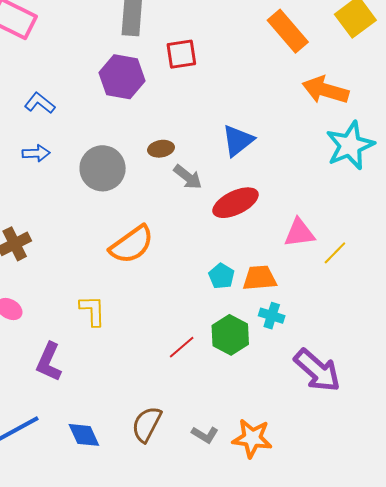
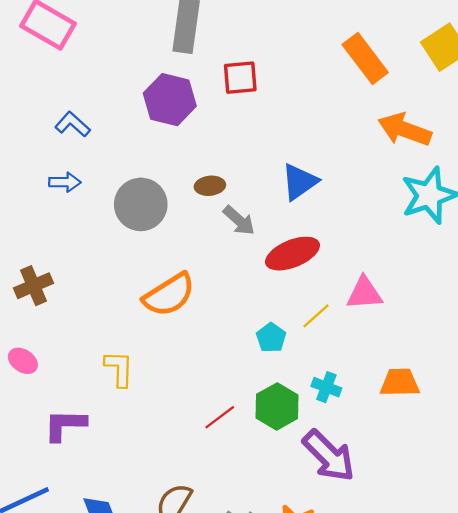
yellow line: (335, 253) -> (316, 316), moved
orange trapezoid: (260, 278) -> (400, 383), moved
purple L-shape: (49, 362) -> (65, 425), turned 63
purple arrow: (317, 370) -> (329, 456), moved

